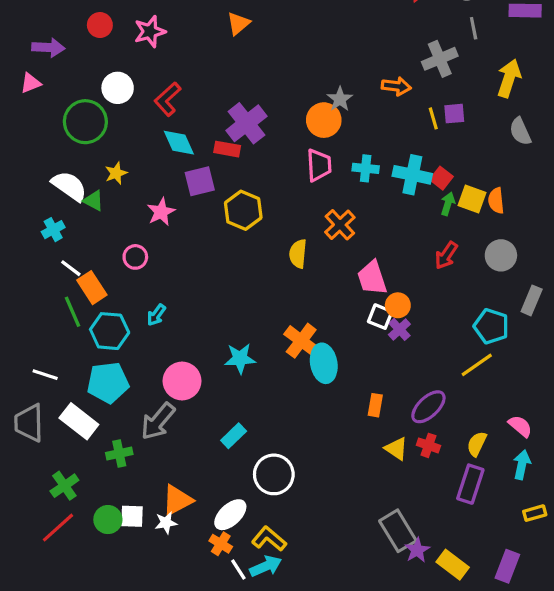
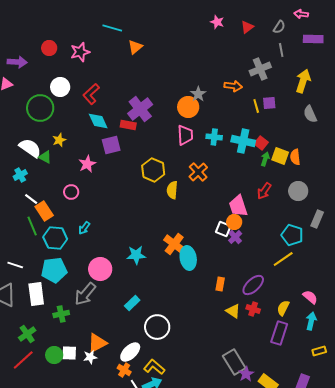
yellow hexagon: (243, 210) -> (153, 170), moved
pink trapezoid: (372, 278) -> (238, 206), moved
white rectangle: (79, 421) -> (36, 294), turned 45

